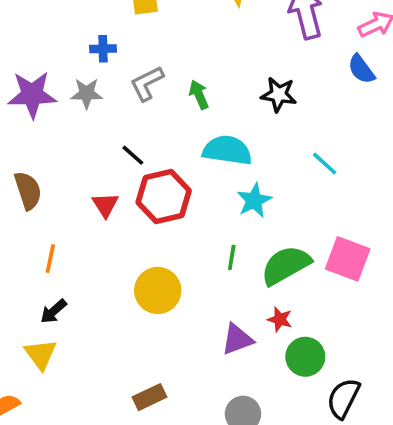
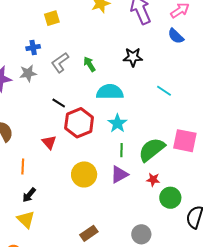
cyan star: (254, 200) -> (117, 123), moved
red triangle: (105, 205) -> (49, 142), moved
purple triangle: (237, 339) -> (119, 174), moved

